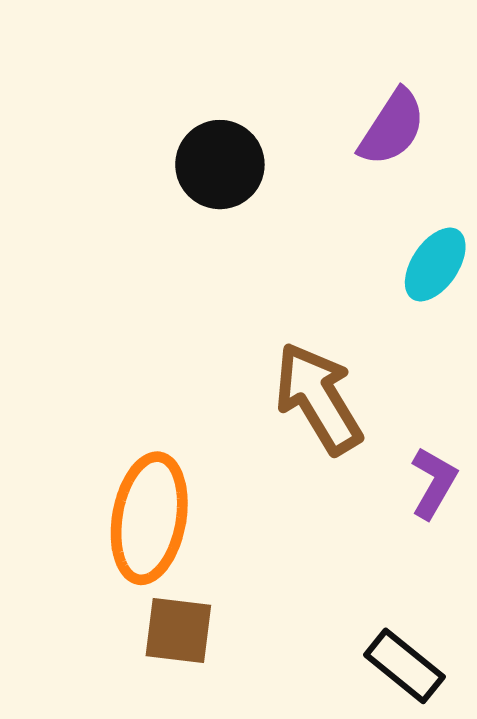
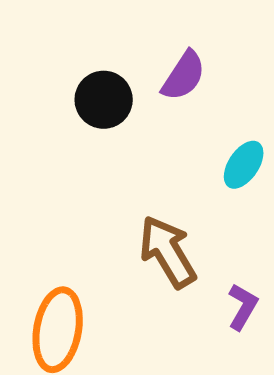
purple semicircle: (392, 128) -> (184, 76), moved

